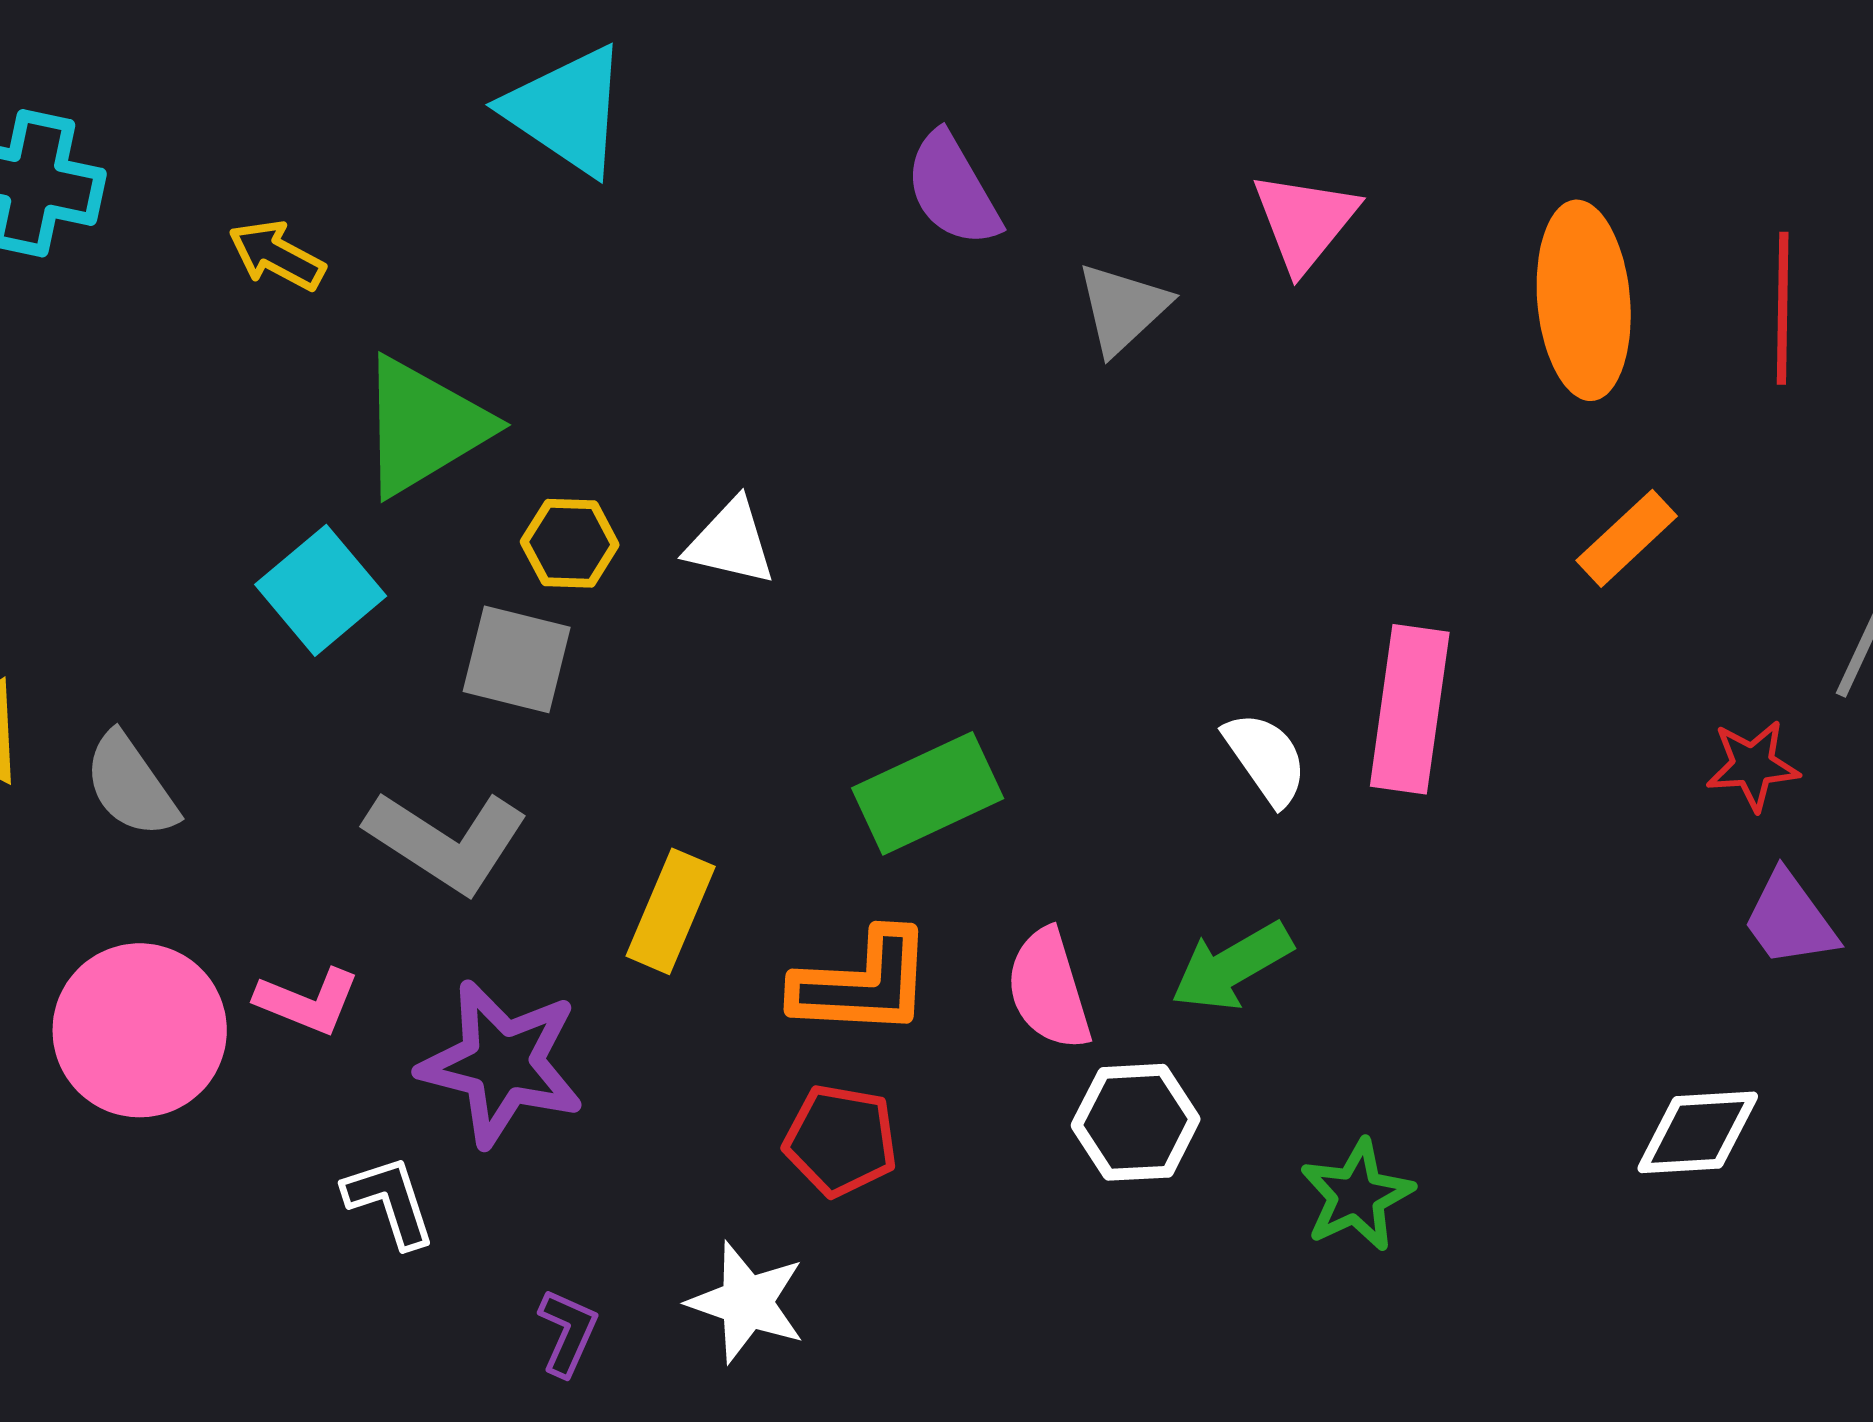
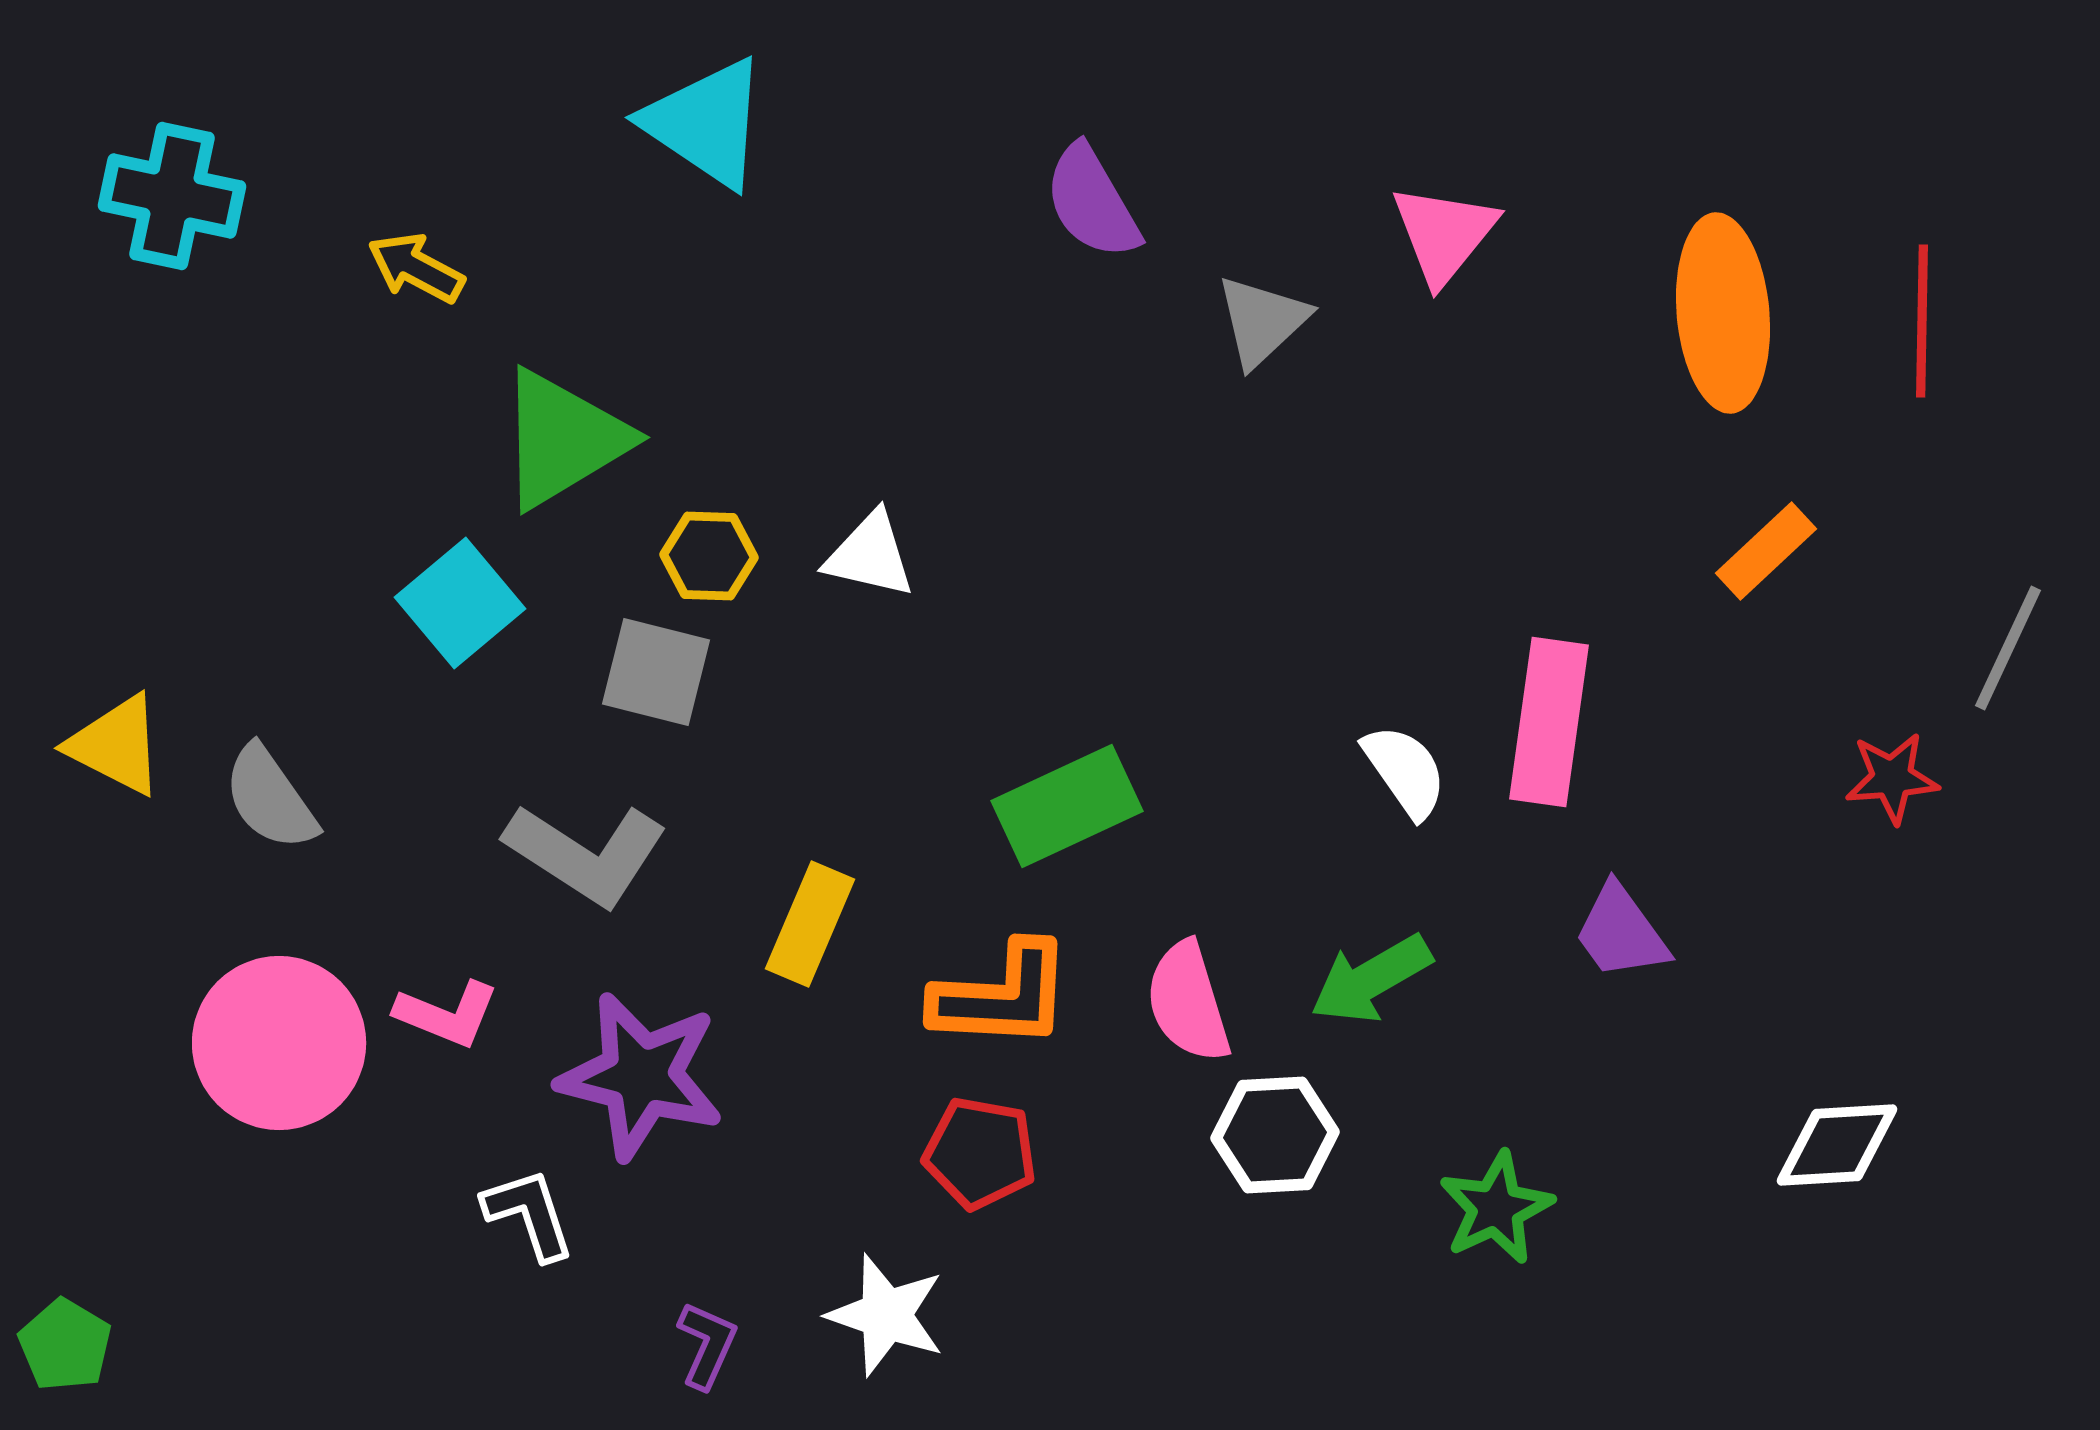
purple trapezoid: (1790, 919) -> (1621, 932), moved

